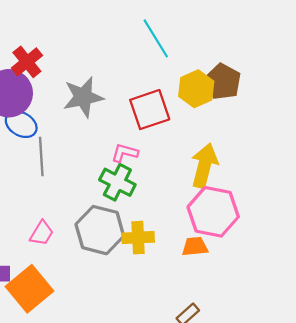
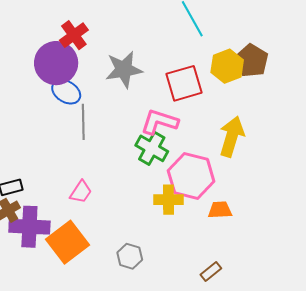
pink L-shape: (125, 153) -> (159, 122), size x1.5
pink hexagon: (213, 212) -> (191, 176), moved
gray hexagon: (100, 230) -> (130, 256), moved, size x0.6

